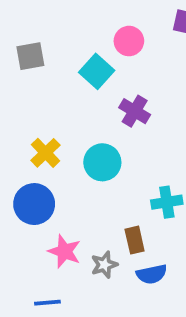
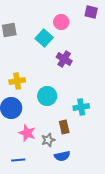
yellow cross: (45, 153) -> (17, 81), turned 35
cyan circle: (102, 162) -> (47, 96), moved
blue semicircle: (152, 274) -> (62, 156), moved

